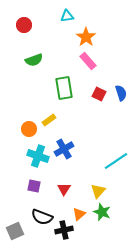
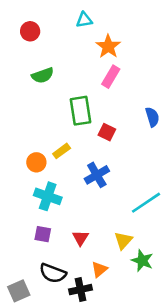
pink rectangle: (88, 61) -> (111, 77), turned 72
red square: (99, 94) -> (107, 132), moved
blue cross: (64, 149) -> (97, 175), moved
green star: (102, 212) -> (142, 261), moved

